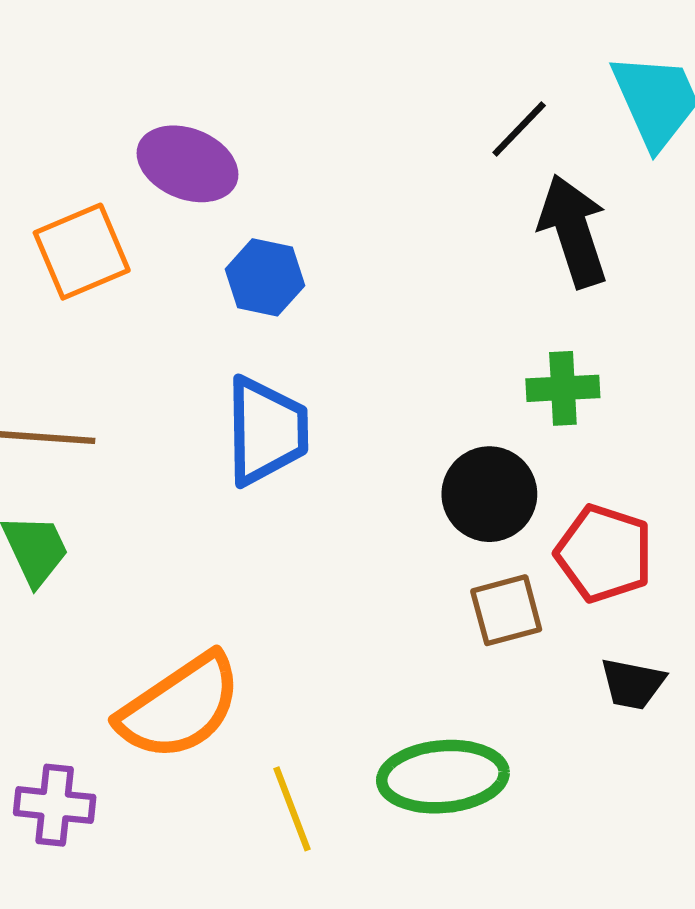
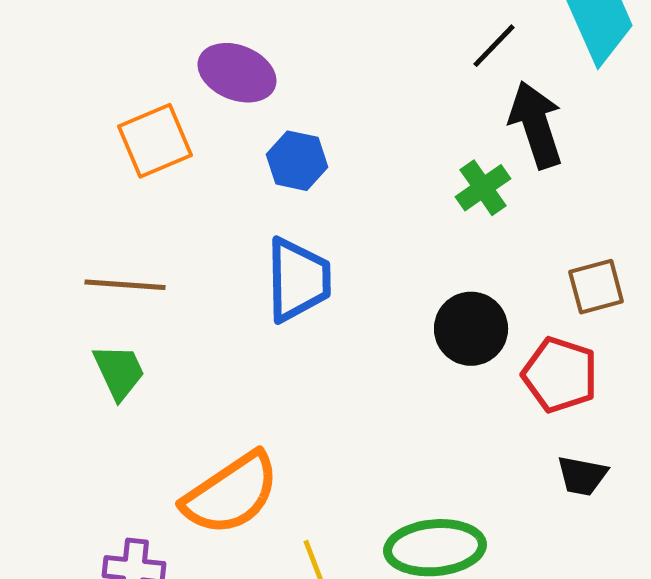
green cross: (563, 388) -> (483, 188), moved, turned -32
brown square: (506, 610) -> (596, 287), moved

